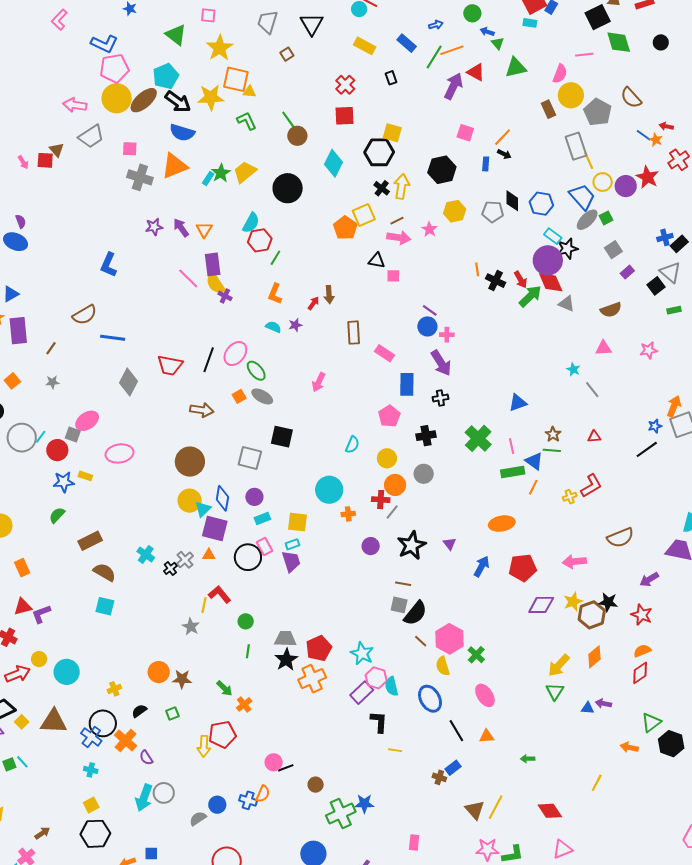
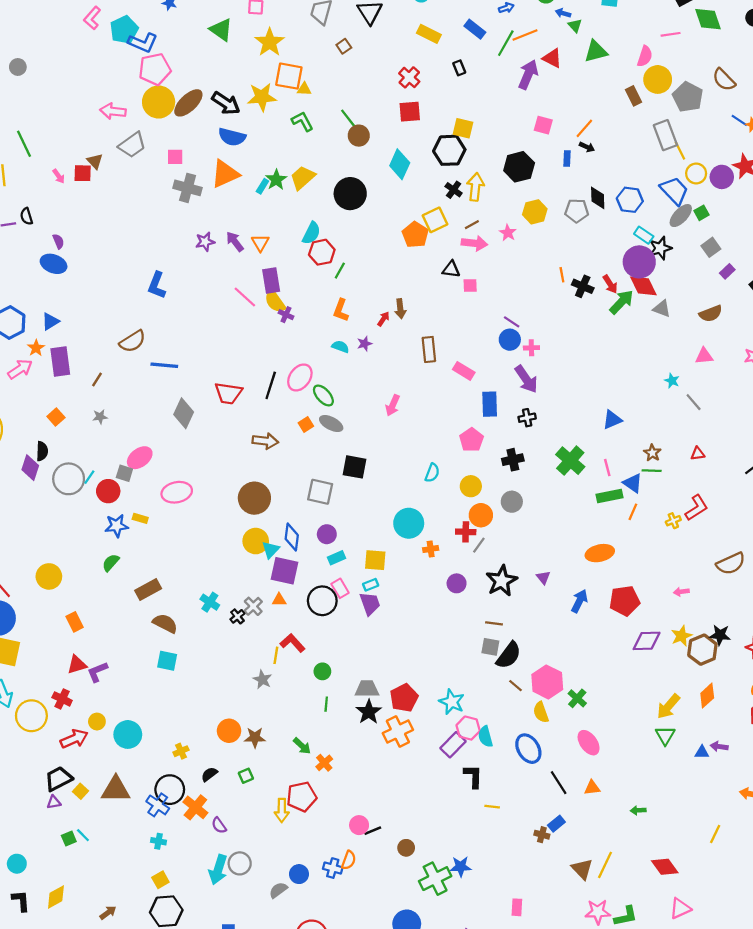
cyan pentagon: (166, 76) -> (124, 30), moved
pink arrow: (574, 562) -> (681, 592), size x0.6

